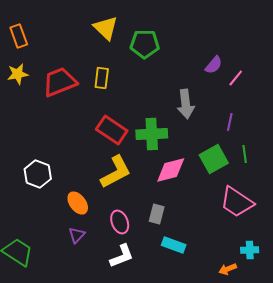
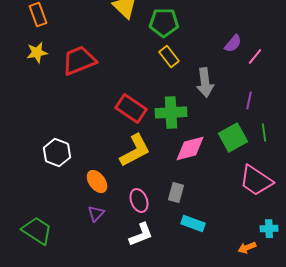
yellow rectangle: (102, 78) -> (169, 57), moved, turned -45

